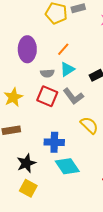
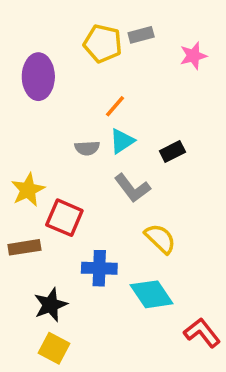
purple ellipse: (27, 49) -> (38, 77), moved
red square: (47, 96) -> (64, 218), moved
cyan diamond: (67, 166) -> (152, 294), moved

